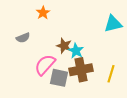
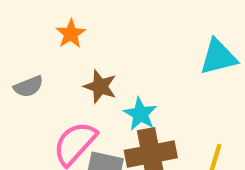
brown star: (64, 46) -> (100, 86), moved

